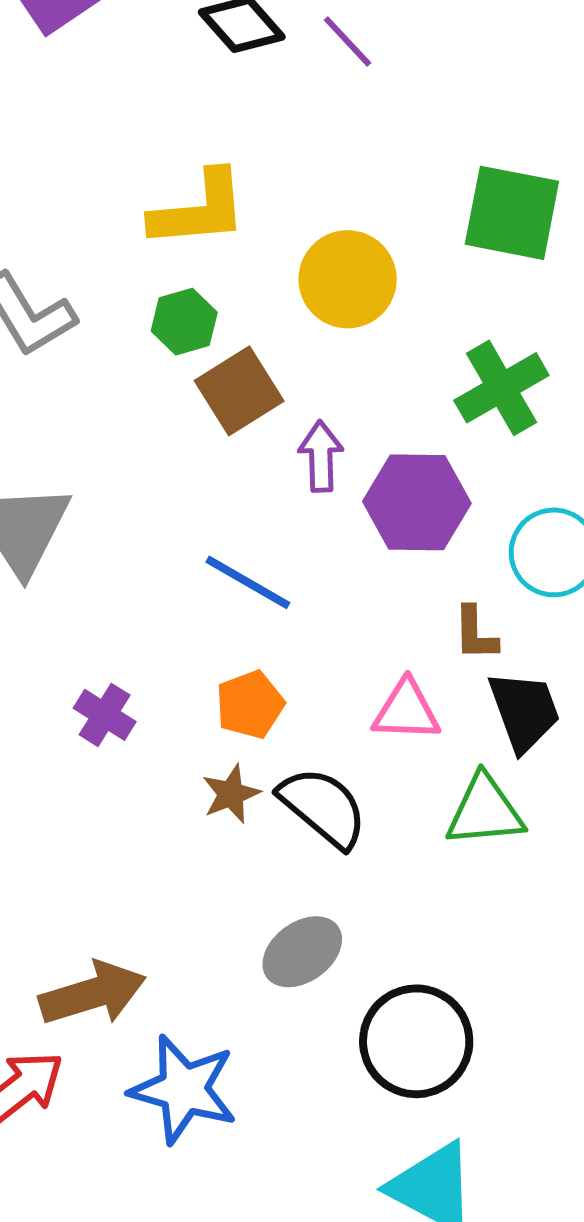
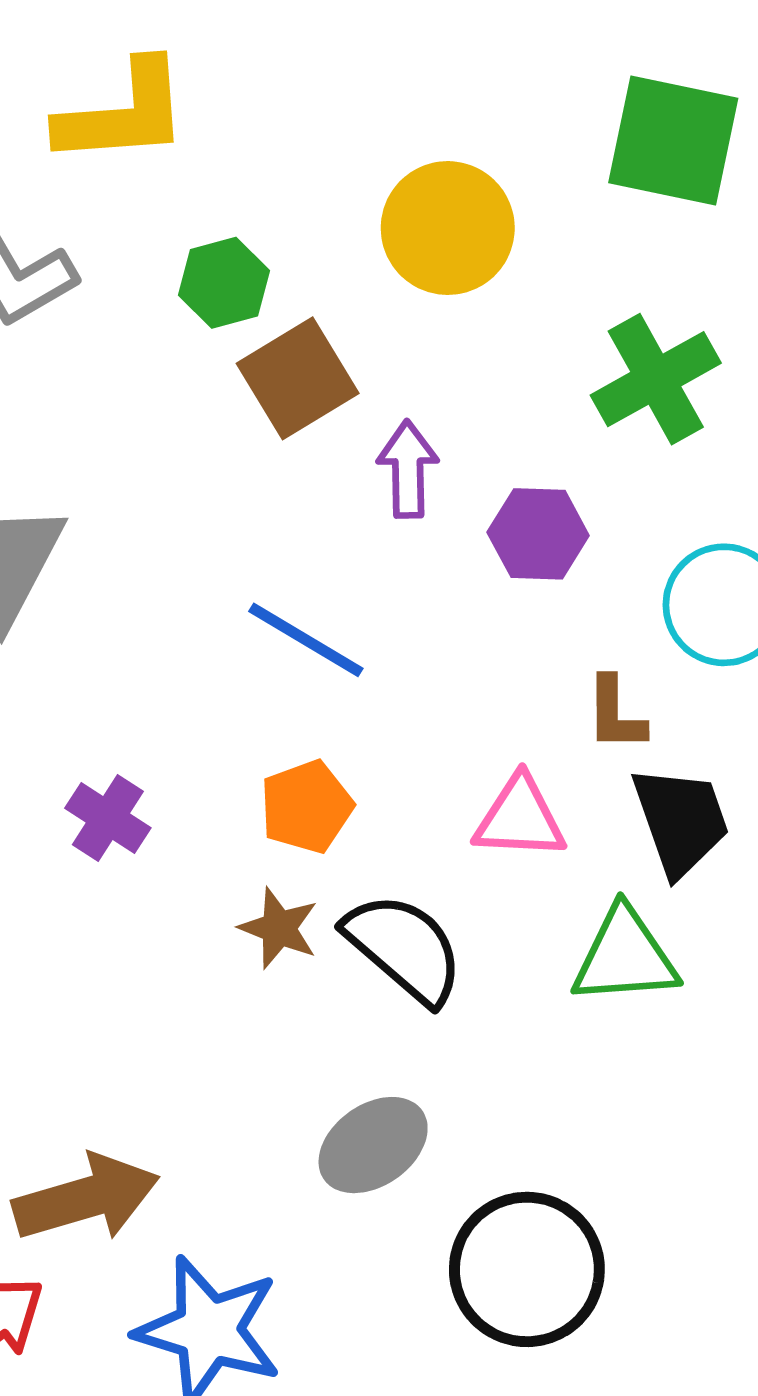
yellow L-shape: (199, 210) -> (123, 113), moved
purple hexagon: (417, 502) -> (538, 534), size x0.7
brown star: (231, 794) -> (279, 928), turned -30

